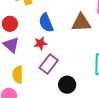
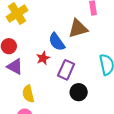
blue semicircle: (46, 23) -> (57, 42), moved
purple rectangle: (49, 64) -> (66, 70), moved

